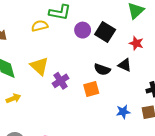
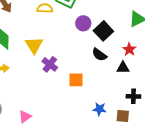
black triangle: (125, 65) -> (123, 68), moved, turned -40
black semicircle: (102, 69) -> (99, 55), moved
purple cross: (61, 81) -> (50, 64), turned -35

